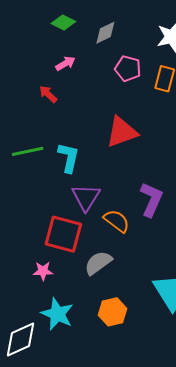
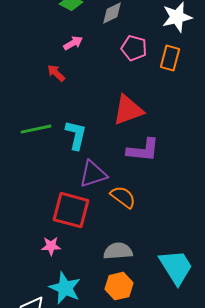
purple triangle: (86, 197) -> (93, 174), turned 40
purple L-shape: (151, 199) -> (143, 150), moved, turned 72
gray semicircle: (98, 263) -> (118, 251), moved, turned 32

